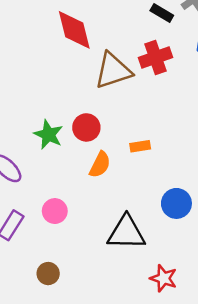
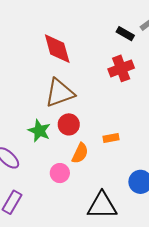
brown triangle: (113, 71) -> (60, 93), moved
pink circle: (55, 211) -> (60, 173), moved

